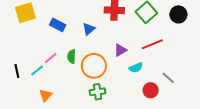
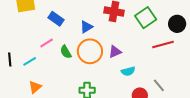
red line: (152, 44) -> (163, 45), moved
green semicircle: (72, 56) -> (66, 52), turned -40
pink line: (51, 58) -> (47, 43), moved
orange circle: (94, 66) -> (90, 51), moved

